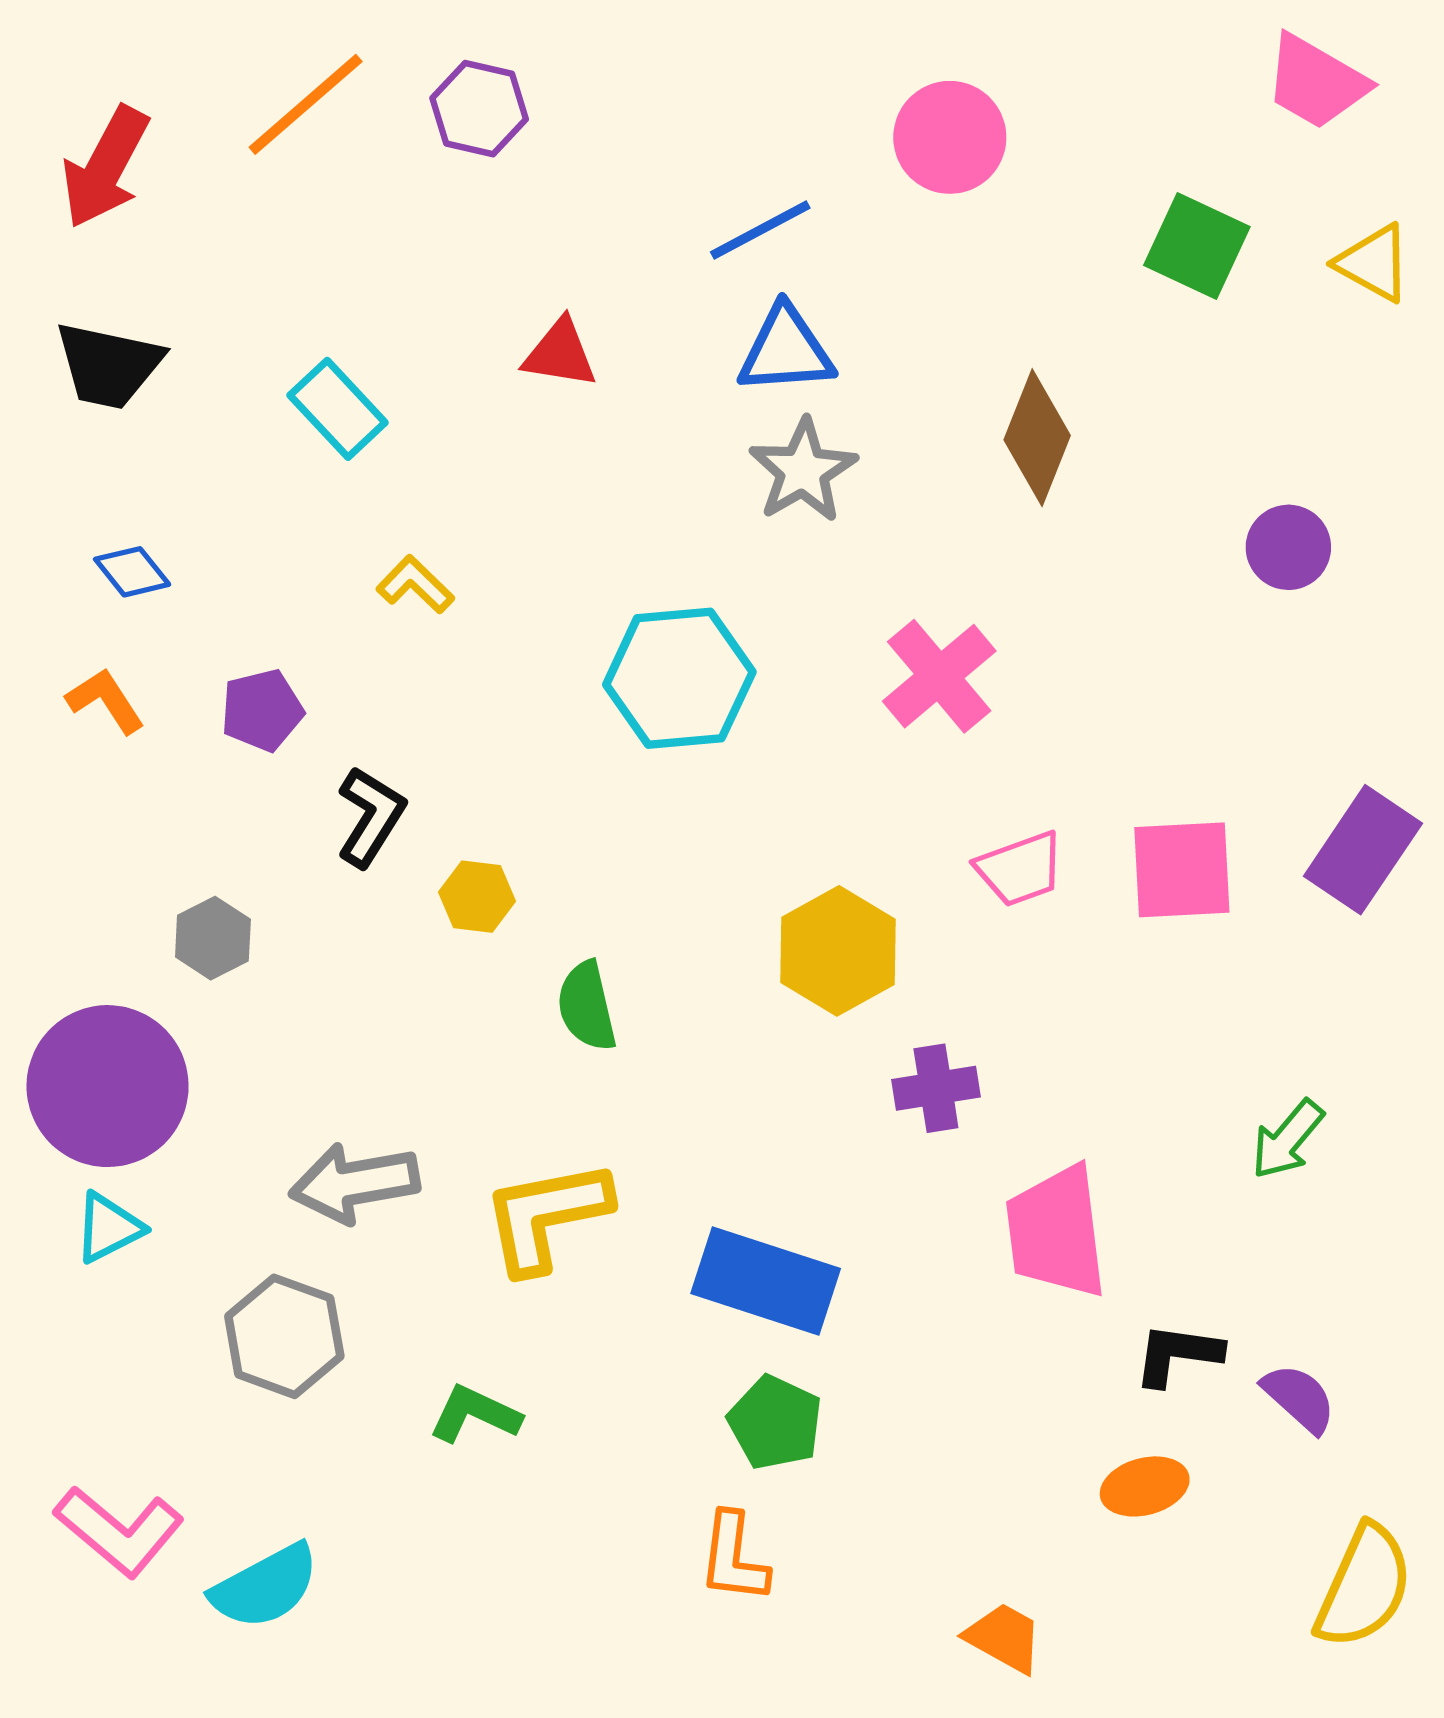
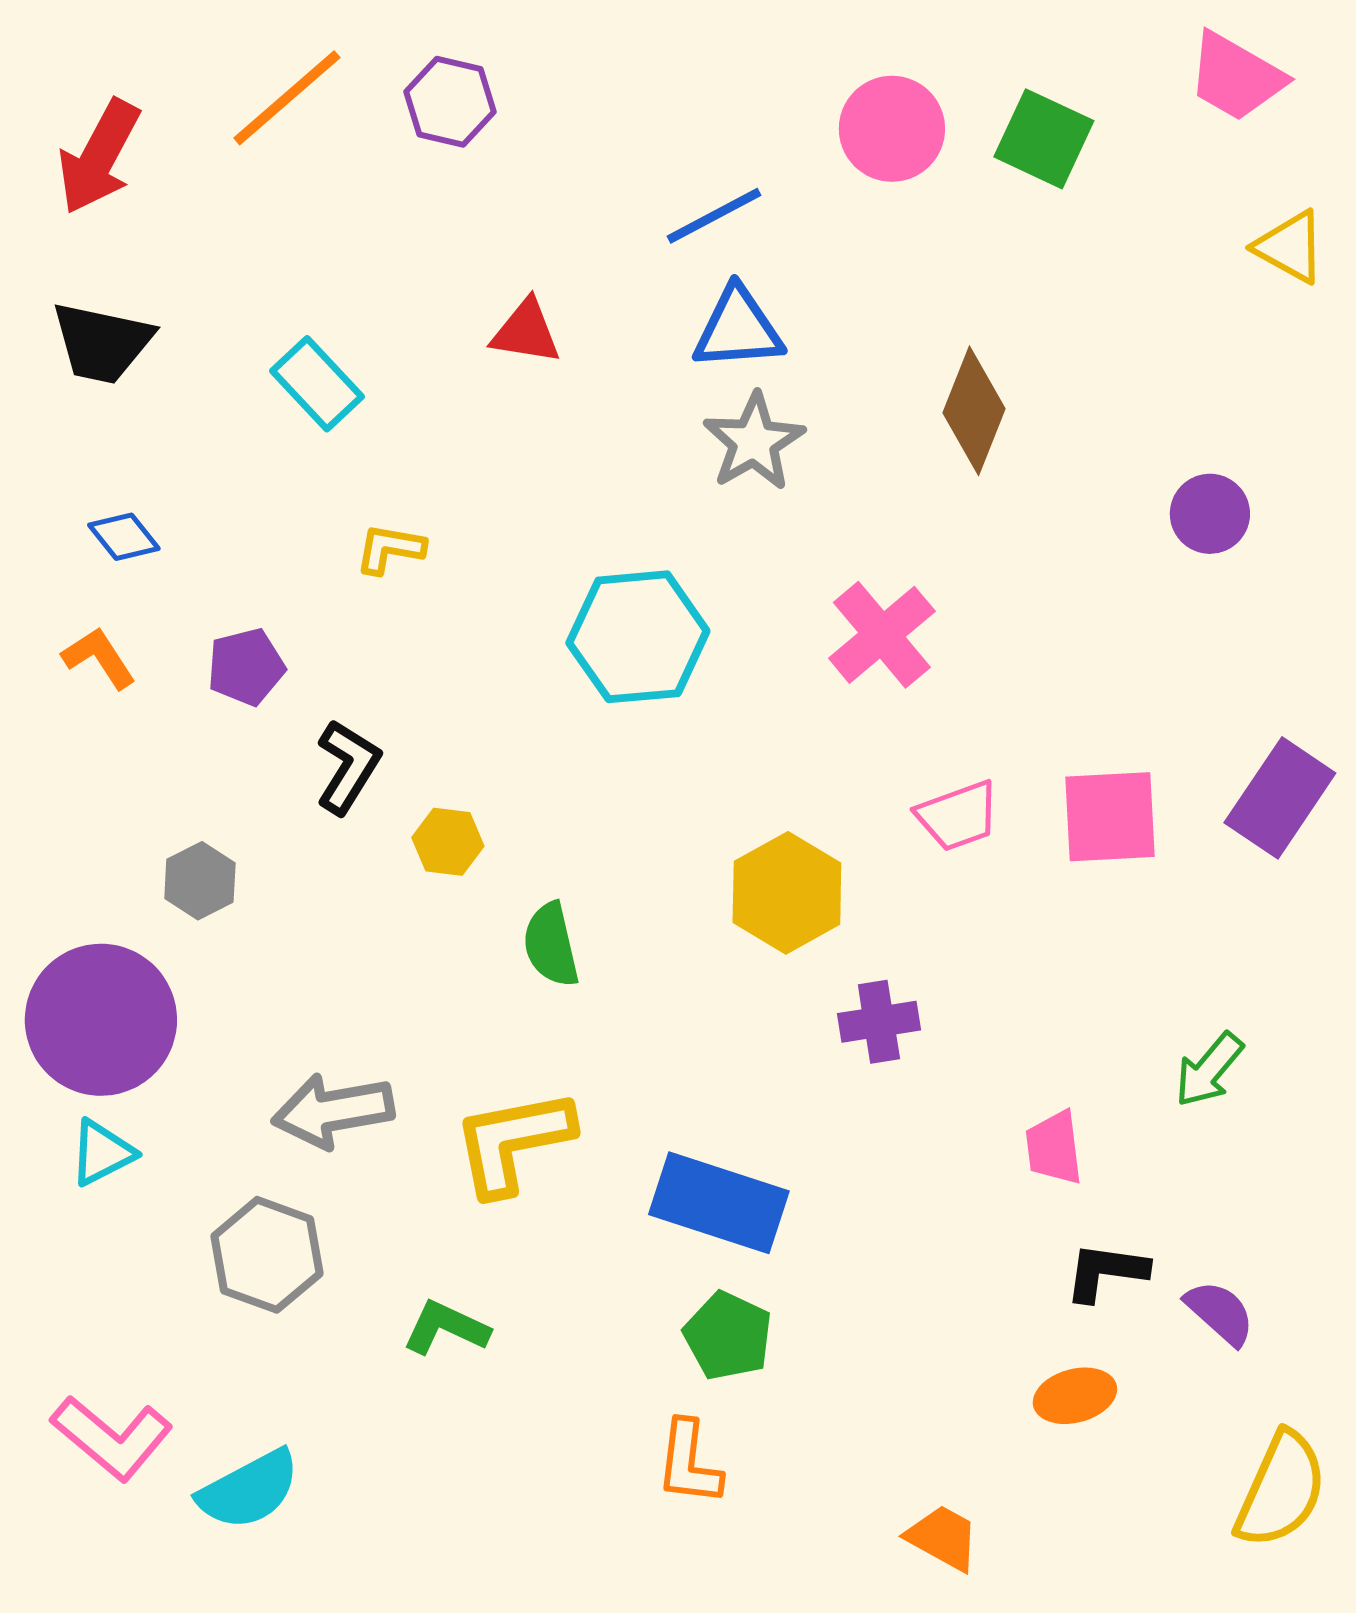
green square: (1197, 246) -> (1044, 139), moved
yellow L-shape: (415, 585) -> (390, 549), turned -34
pink trapezoid: (1056, 1232) -> (1054, 1148), moved, size x0.6

